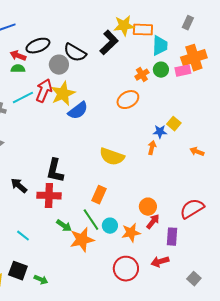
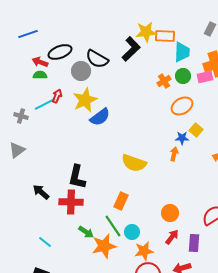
red arrow: (44, 91) -> (57, 96), moved, size x0.6
orange ellipse: (128, 100) -> (182, 106), moved
red arrow: (153, 222) -> (172, 237), moved
orange star: (131, 233) -> (144, 251), moved

